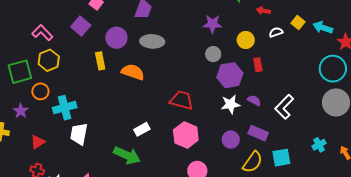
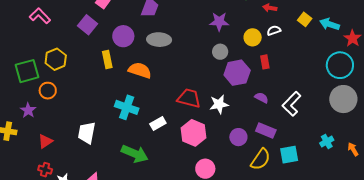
white semicircle: (276, 32) -> (274, 31), moved
pink L-shape: (42, 33) -> (40, 16), moved
white star: (230, 104) -> (219, 104), moved
cyan cross: (65, 108) -> (127, 107), moved, turned 35
white rectangle: (142, 129) -> (158, 123), moved

